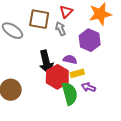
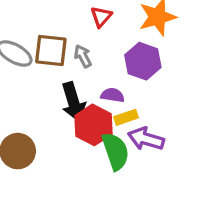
brown square: (39, 19) -> (51, 51), moved
gray arrow: (60, 29) -> (83, 56), moved
purple arrow: (89, 87) -> (146, 139), size x1.5

